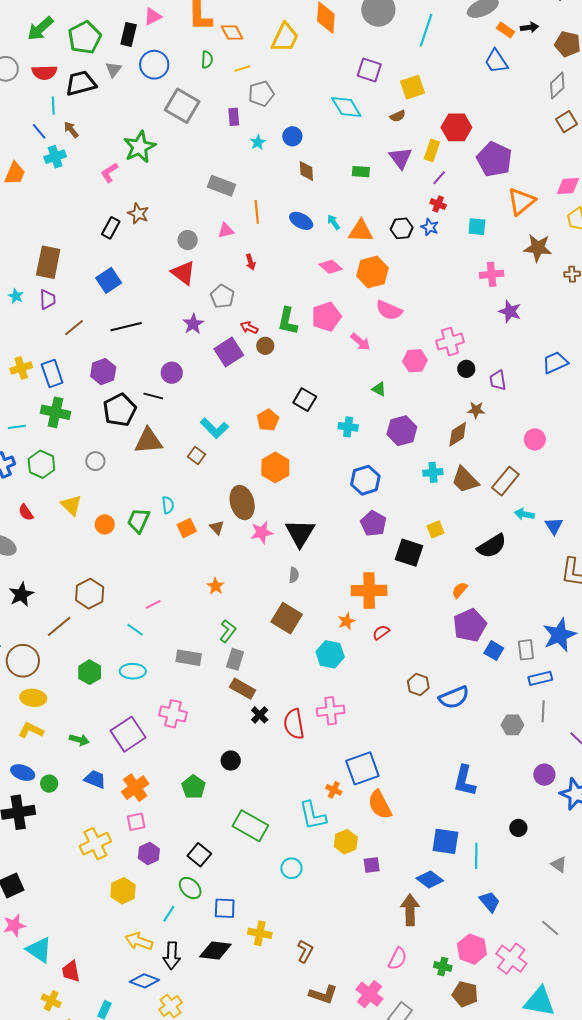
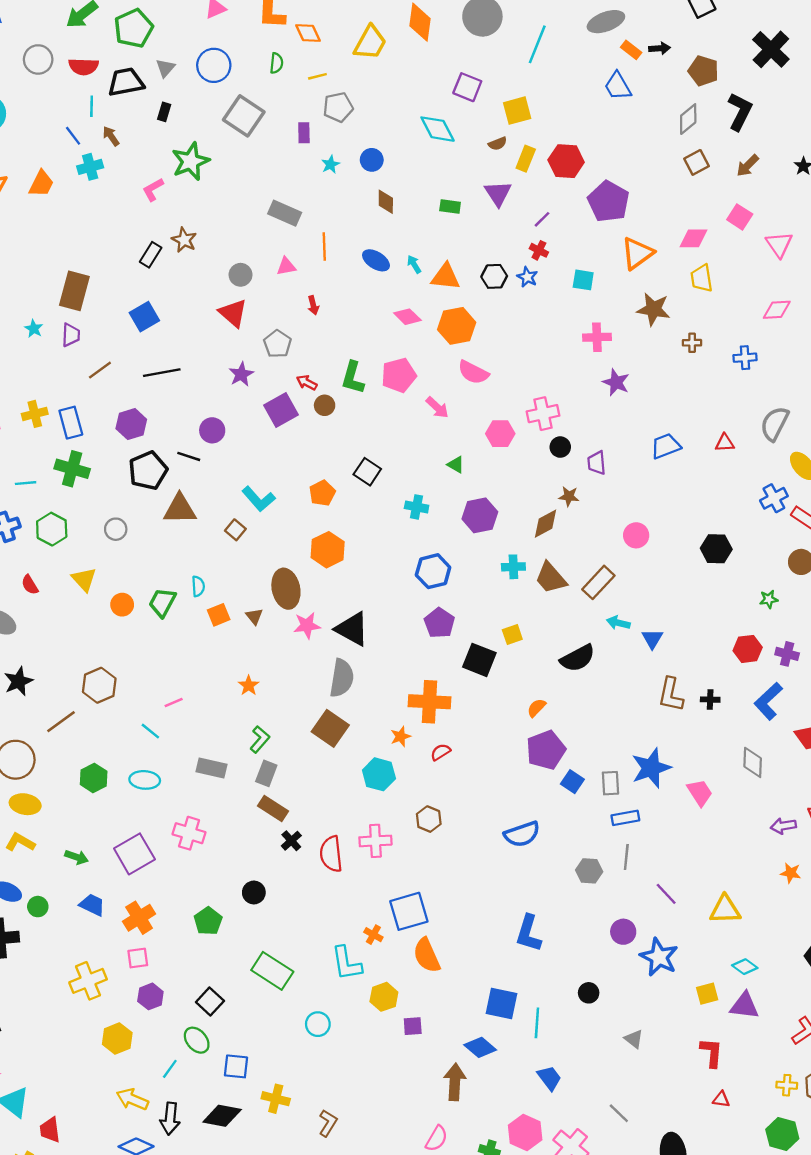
black rectangle: (129, 34) -> (164, 112), moved, size x0.7
yellow rectangle: (432, 150) -> (526, 159), moved
black triangle: (300, 533) -> (352, 629), turned -36
gray semicircle: (294, 575) -> (342, 678), size x2.0
brown hexagon: (418, 684) -> (429, 819), moved

